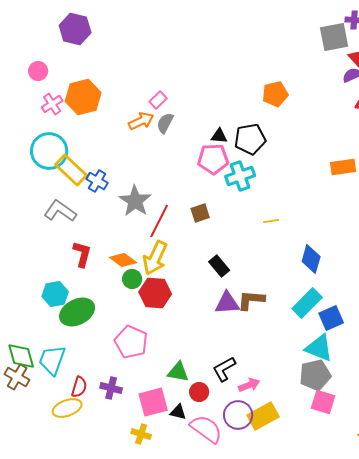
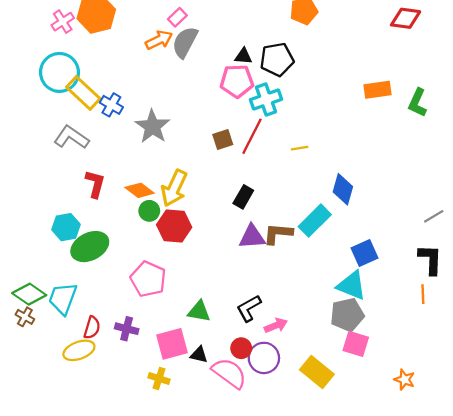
gray semicircle: (165, 123) -> (185, 42), size x1.4
red line: (159, 221) -> (252, 136), moved
black rectangle: (219, 266) -> (243, 197), turned 70
cyan rectangle: (307, 303) -> (315, 221), moved
green diamond: (21, 356) -> (29, 294), turned -40
brown cross: (17, 377) -> (25, 317), size x0.7
red circle: (199, 392) -> (241, 348), moved
yellow rectangle: (263, 416) -> (317, 372), moved, turned 68

